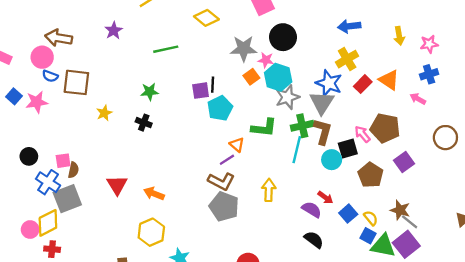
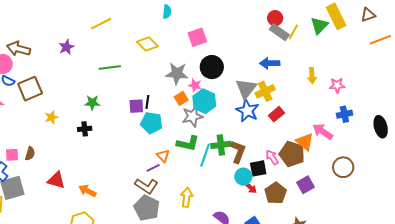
blue cross: (429, 74) -> (344, 114), moved
orange triangle: (389, 80) -> (305, 142), moved
brown square: (76, 82) -> (30, 89), turned -35
gray star: (287, 97) -> (192, 116), moved
pink arrow: (418, 99) -> (323, 132), size x1.5
gray triangle: (322, 103) -> (246, 89), moved
cyan pentagon: (220, 108) -> (152, 123), turned 30
black cross: (144, 123) -> (85, 129), turned -32
cyan line: (297, 150) -> (205, 155), moved
brown semicircle: (73, 170) -> (30, 154), moved
red triangle: (117, 185) -> (56, 180), turned -48
red arrow: (325, 198) -> (250, 188), moved

